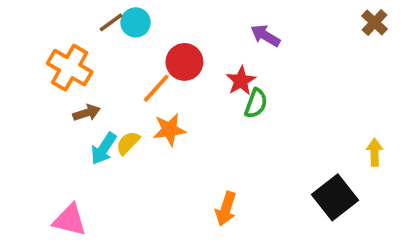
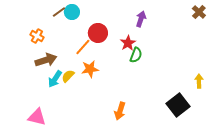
purple arrow: (265, 36) -> (141, 19), turned 77
orange cross: (70, 68) -> (37, 36), size x0.6
brown arrow: (87, 113) -> (46, 60), size x1.5

